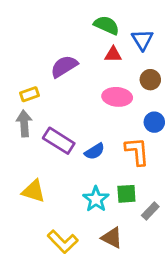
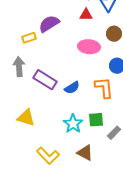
yellow rectangle: (30, 94) -> (29, 38), moved

